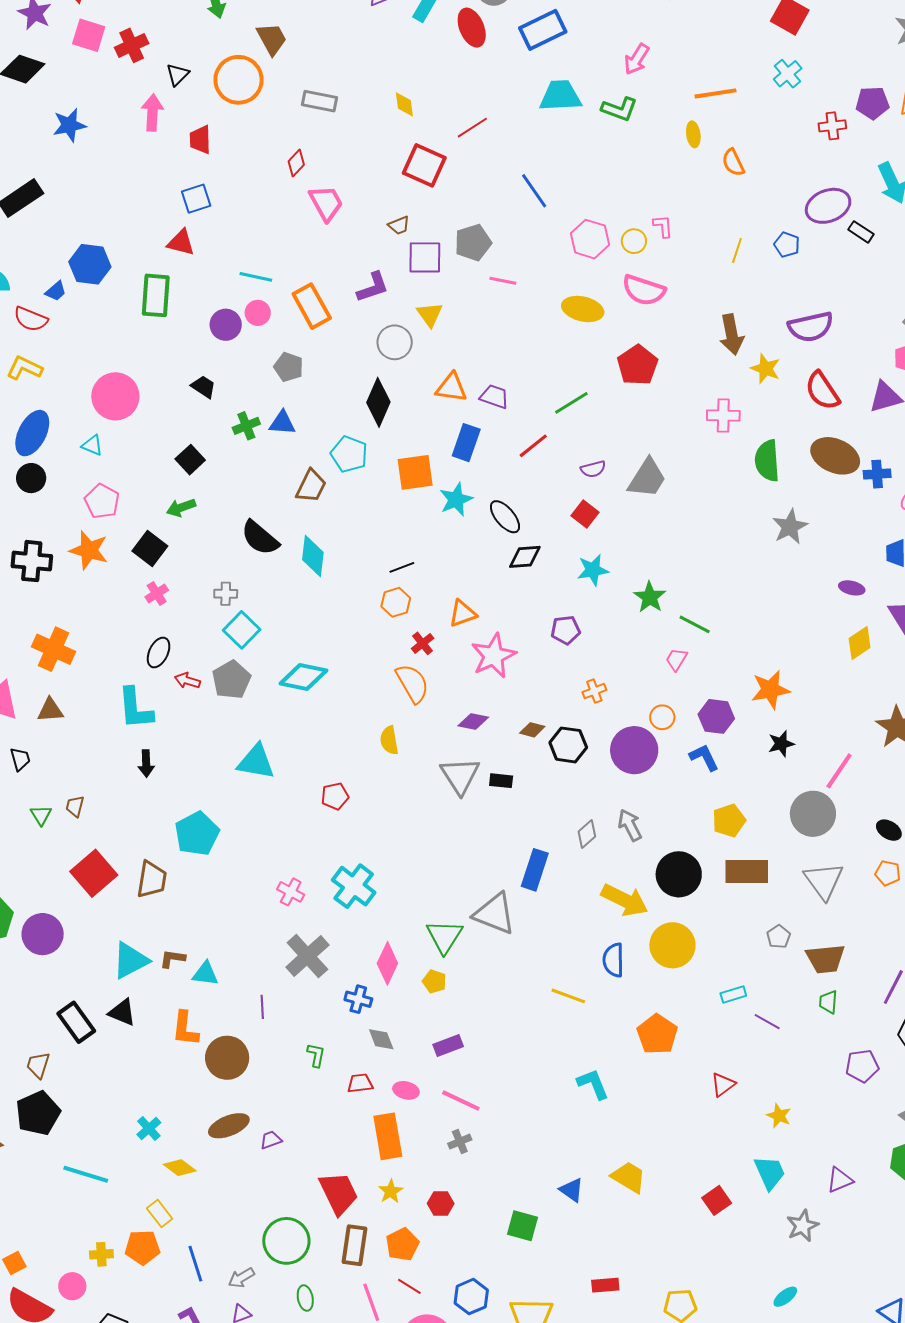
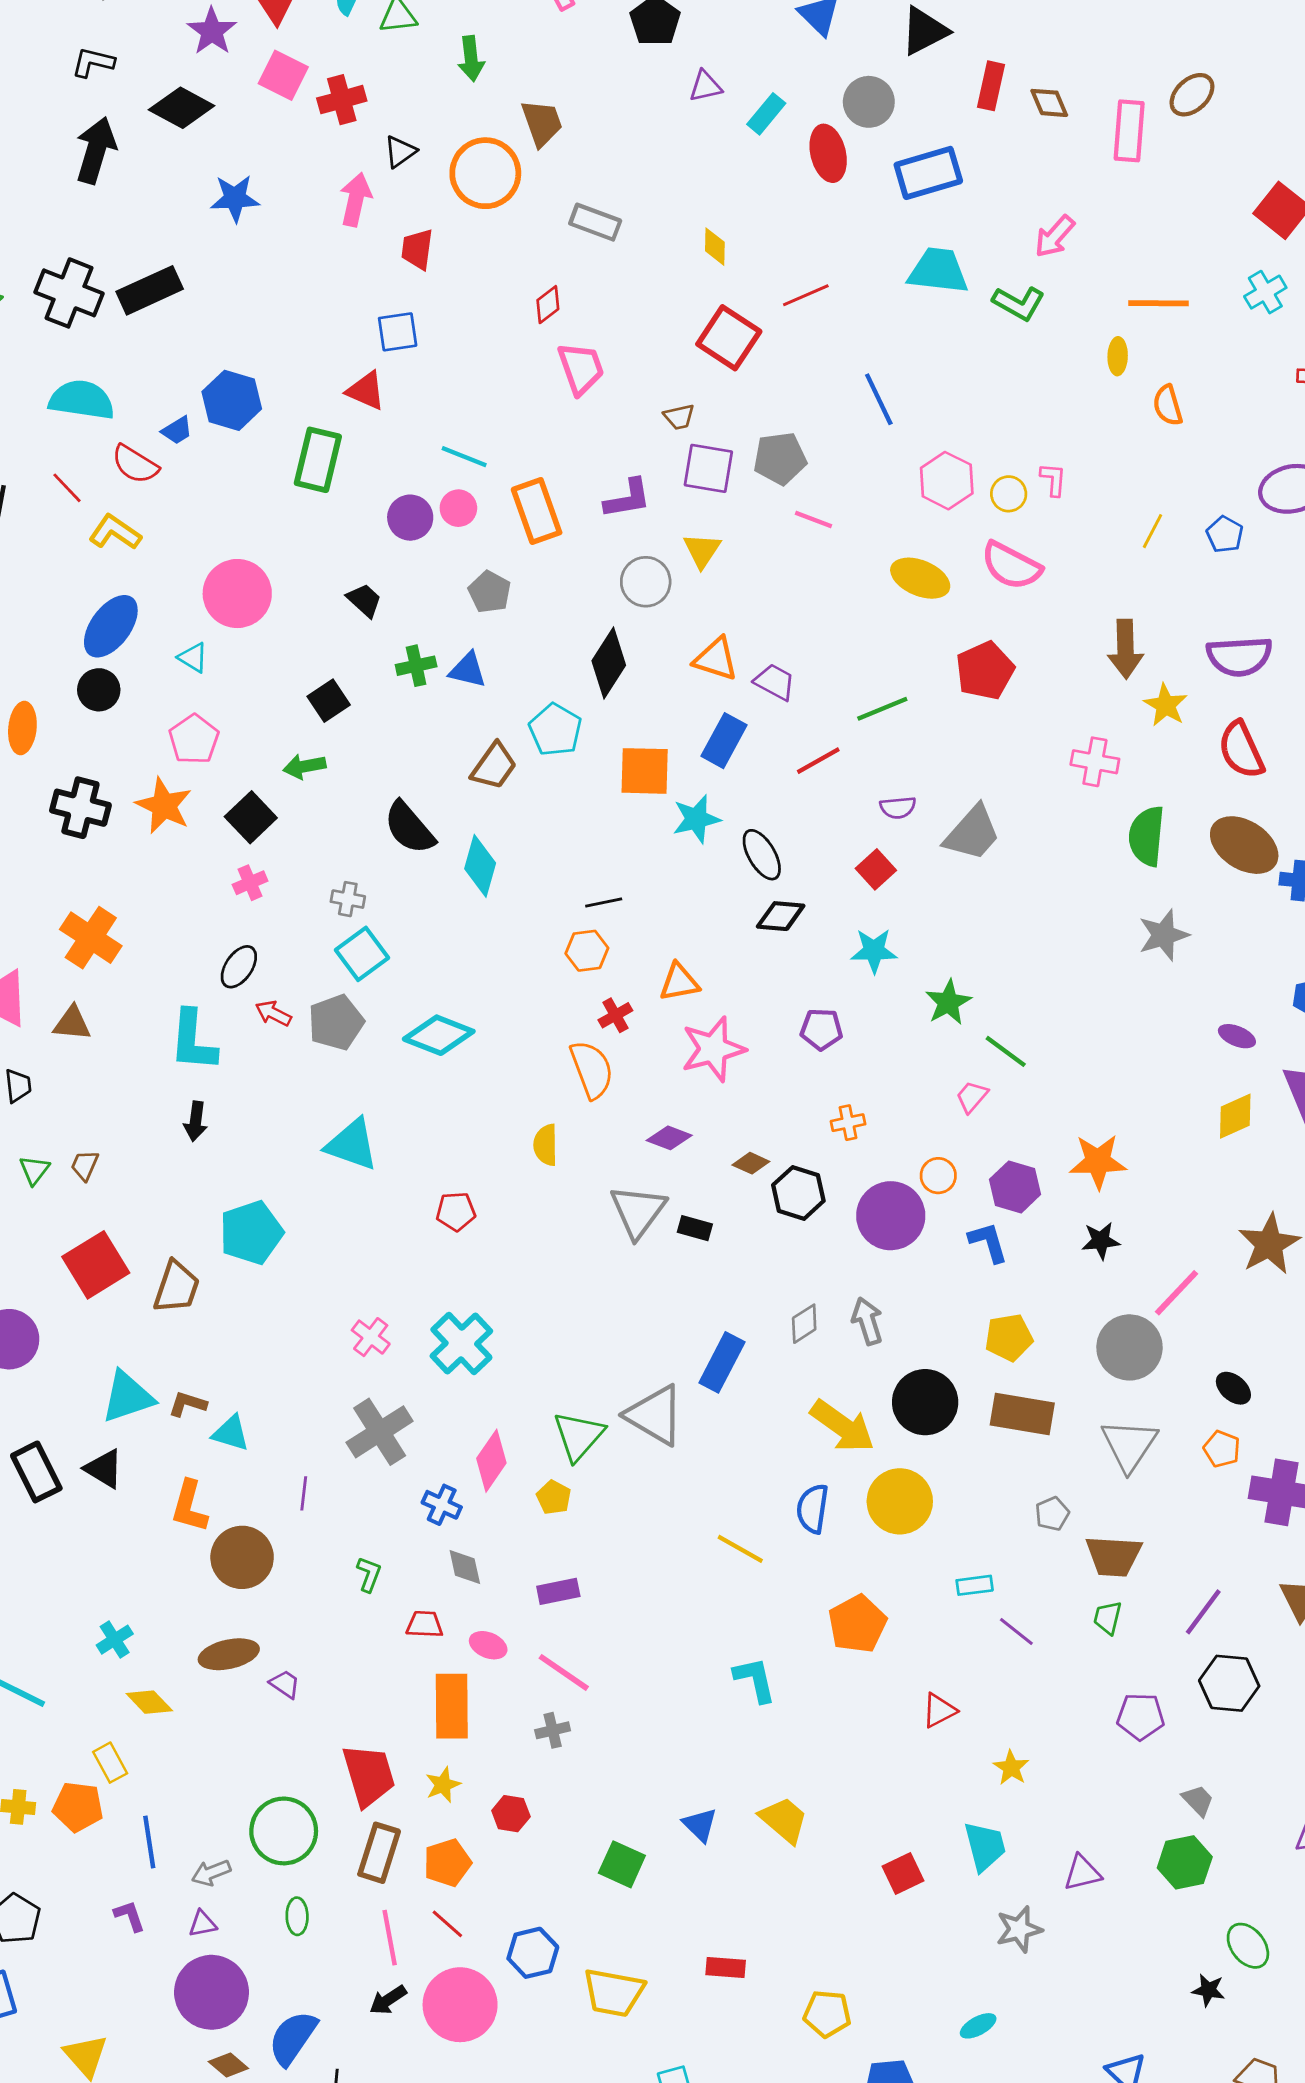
purple trapezoid: (271, 1140) -> (285, 1684), turned 45

